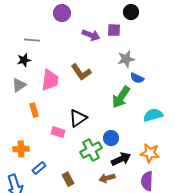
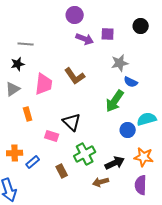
black circle: (131, 12) -> (141, 26), moved
purple circle: (62, 13) -> (75, 15), moved
black triangle: (78, 118) -> (72, 122), turned -42
blue circle: (111, 138) -> (128, 130), moved
blue rectangle: (39, 168) -> (33, 162), moved
brown rectangle: (68, 179) -> (62, 171), moved

